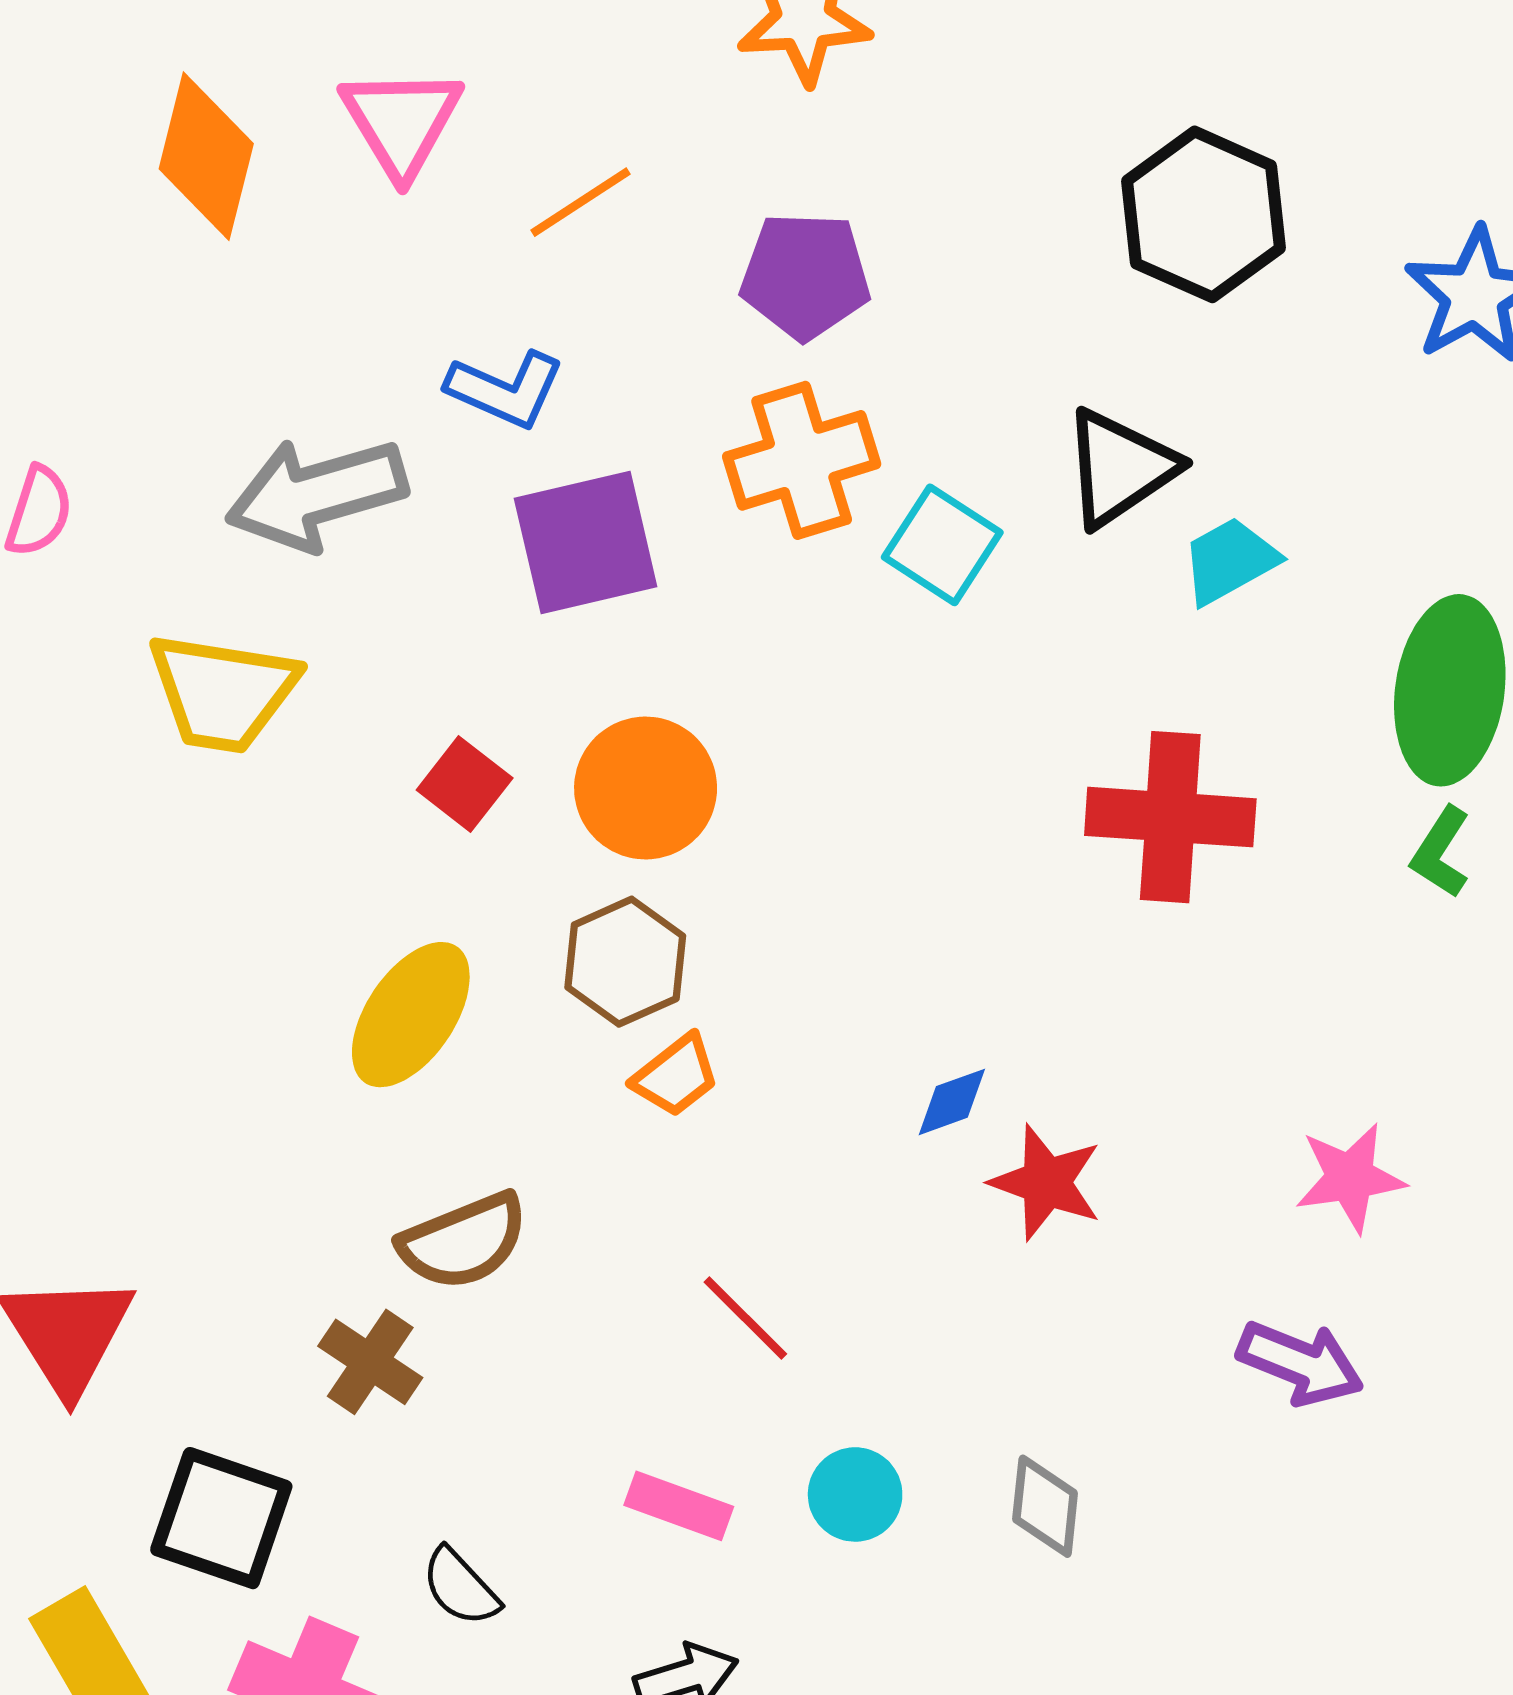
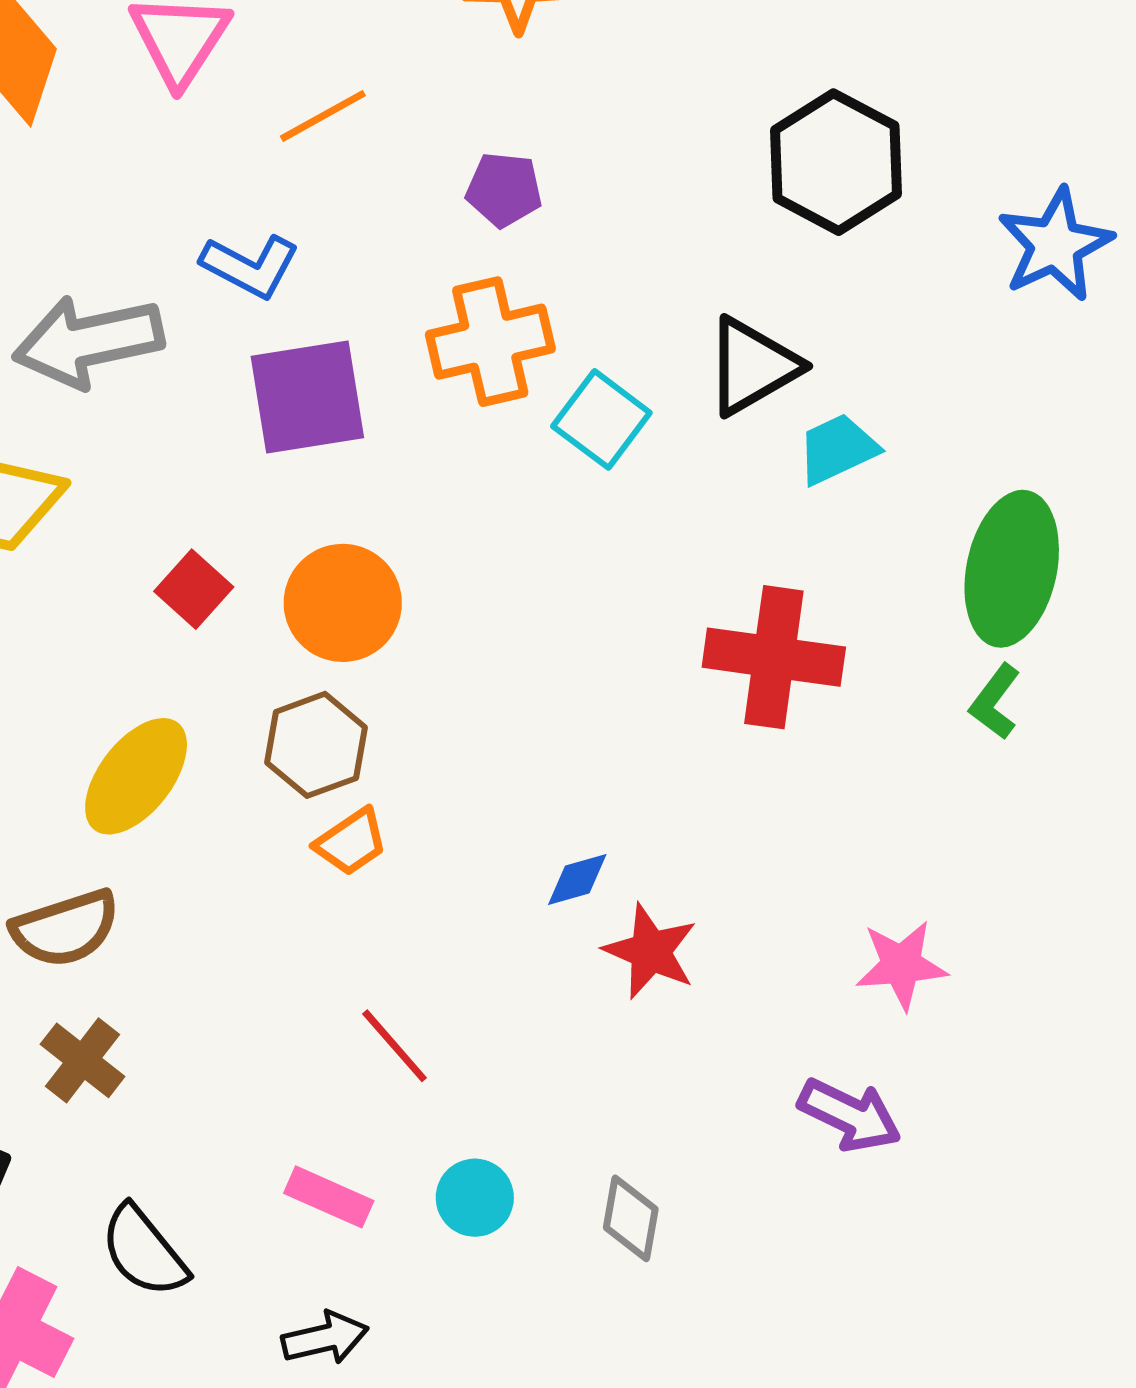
purple pentagon: (805, 276) -> (504, 190), size x0.7
brown semicircle: (463, 1241) -> (65, 928), moved
black semicircle: (460, 1587) -> (144, 1251), size x1.4

